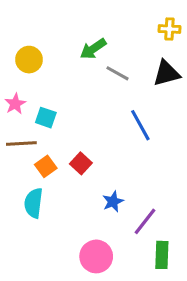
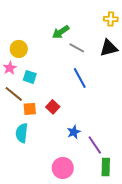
yellow circle: (29, 60) -> (19, 49), moved
blue line: (140, 125) -> (80, 78), moved
brown line: (21, 144) -> (14, 94), turned 42
orange square: (46, 166) -> (30, 109), turned 32
purple line: (145, 221) -> (95, 145), turned -72

